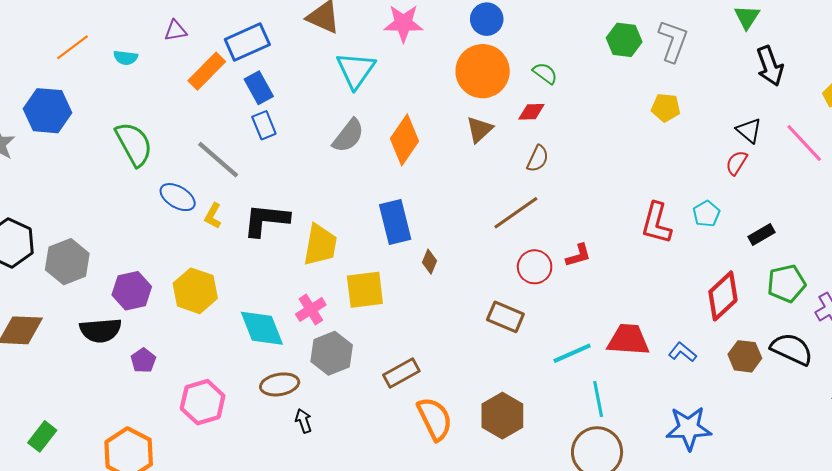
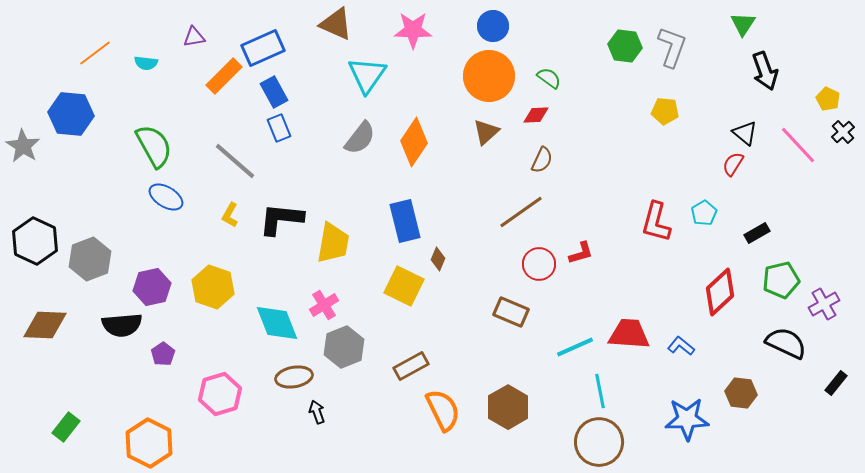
blue ellipse: (178, 197) -> (166, 197), moved
yellow square: (365, 290) -> (404, 286), moved, turned 33
brown hexagon: (745, 356) -> (741, 393), moved

